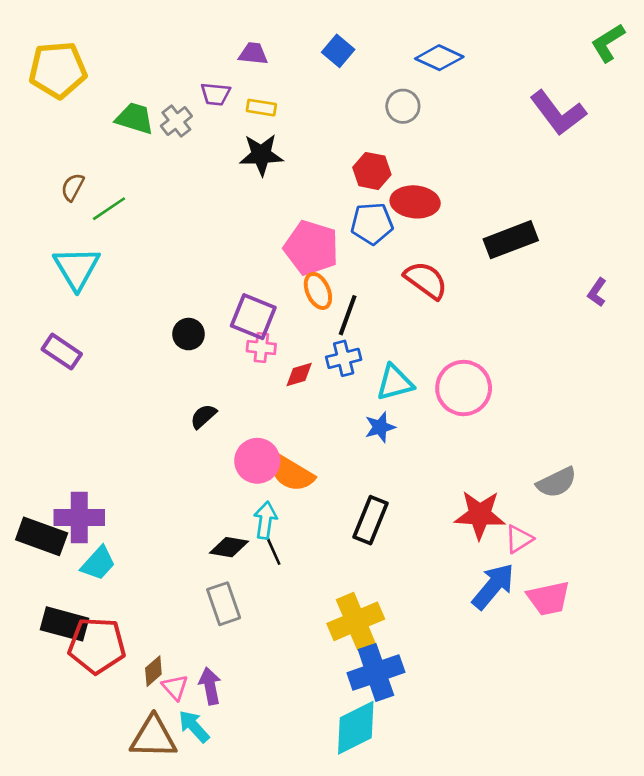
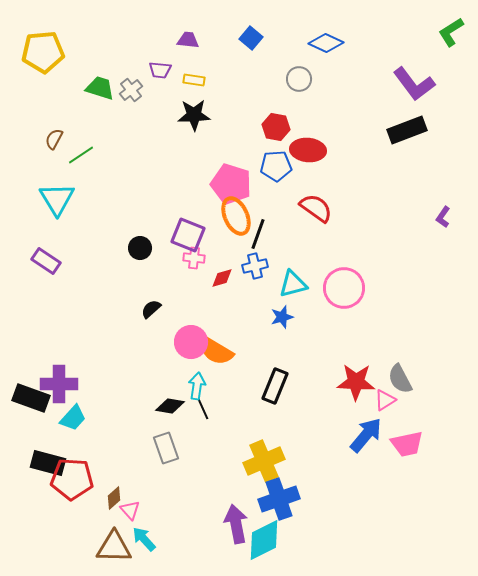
black rectangle: (511, 240) -> (407, 130), moved
orange ellipse: (318, 291) -> (236, 216), size x1.4
gray semicircle: (557, 482) -> (400, 379), moved, turned 88
purple arrow: (210, 686) -> (236, 524), moved, size x1.4

